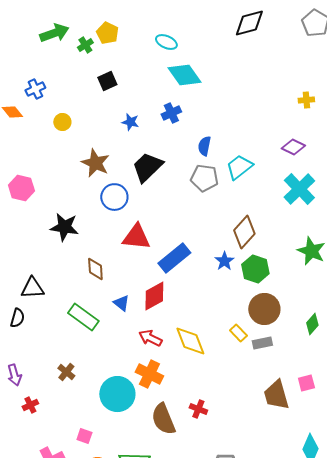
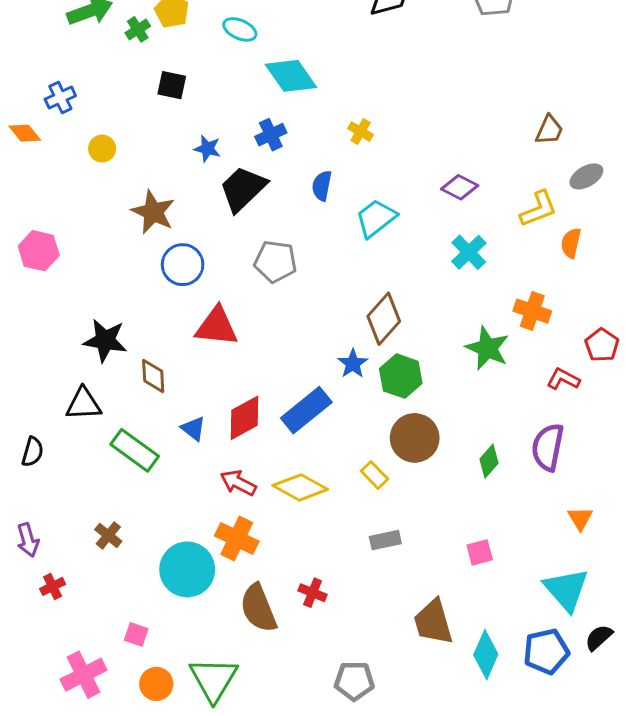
cyan ellipse: (166, 42) -> (240, 29), moved
black square: (107, 81) -> (172, 85), turned 36
yellow cross: (306, 100) -> (361, 132), moved, turned 35
black trapezoid: (147, 167) -> (243, 189), moved
gray pentagon: (204, 178) -> (275, 262), moved
cyan cross: (299, 189) -> (469, 252), size x0.7
black star: (64, 227) -> (105, 340), moved
blue rectangle: (174, 258) -> (306, 410), moved
black triangle: (32, 288) -> (84, 404), moved
yellow diamond: (190, 341) -> (300, 487), turned -40
gray rectangle: (262, 343) -> (385, 540), moved
brown trapezoid: (276, 395) -> (433, 622), moved

